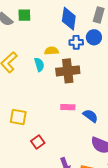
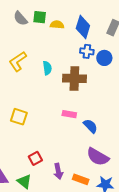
blue circle: (94, 37) -> (104, 58), moved
yellow semicircle: (52, 51) -> (57, 25), moved
red square: (38, 142) -> (35, 158), moved

